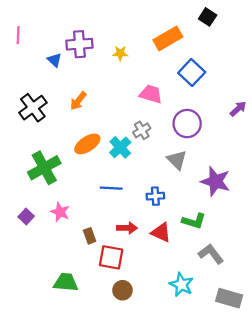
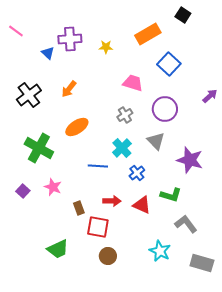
pink line: (18, 35) -> (16, 31), turned -56
cyan cross: (120, 147) -> (122, 148), moved
green cross: (44, 168) -> (39, 148), turned -32
blue cross: (155, 196) -> (137, 173), turned -35
green trapezoid: (66, 282) -> (58, 249), turned 150

